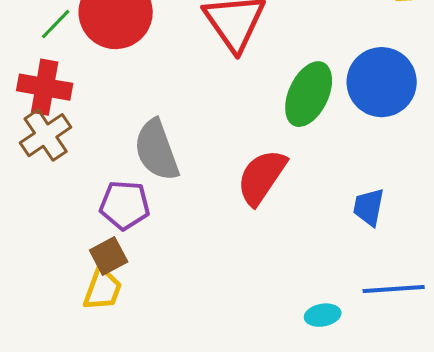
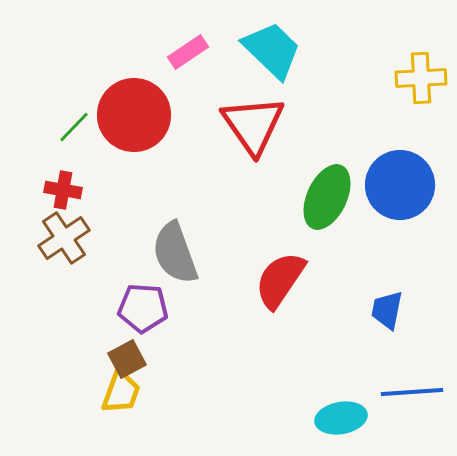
red cross: (45, 87) -> (63, 190), size x0.7
cyan ellipse: (323, 315) -> (341, 418), size x1.4

